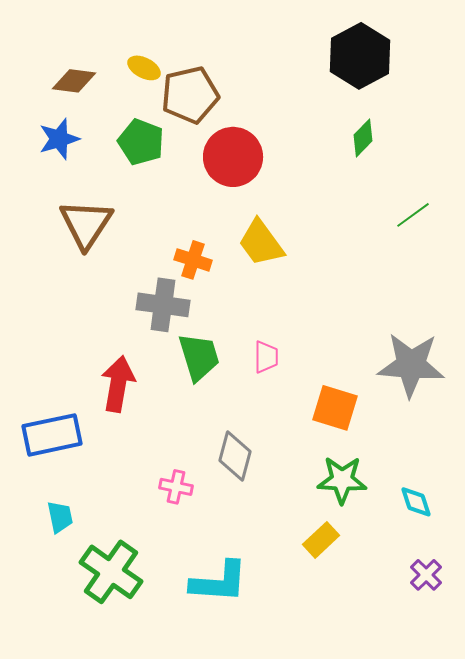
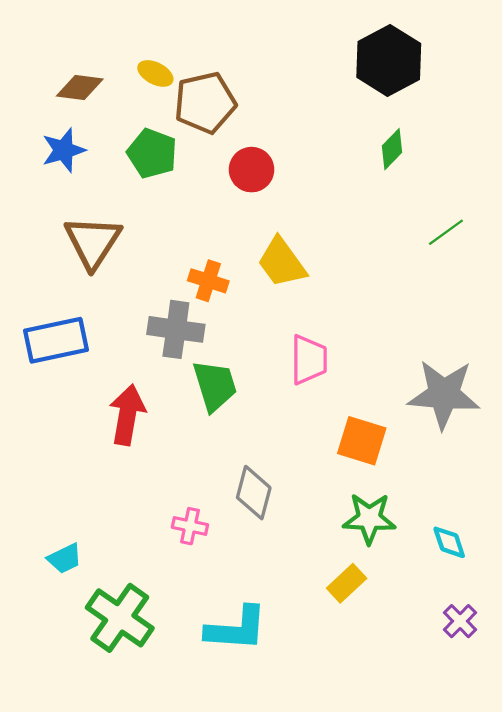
red circle: (233, 157) -> (252, 170), size x0.7
pink trapezoid: (266, 357) -> (309, 360), moved, size x1.4
blue rectangle: (52, 435) -> (56, 340), moved
cyan trapezoid: (60, 517) -> (65, 558), turned 76

